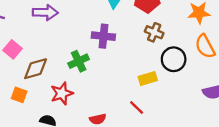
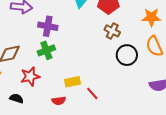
purple cross: (103, 36) -> (48, 26), moved
yellow rectangle: (148, 78) -> (72, 82), moved

